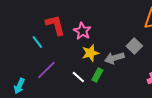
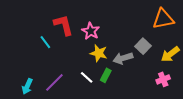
yellow star: (90, 53) -> (99, 53), turned 30
purple line: (46, 70) -> (54, 82), moved

